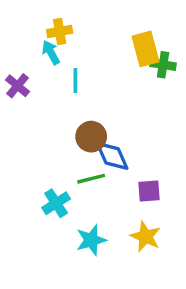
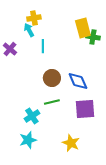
blue diamond: (112, 156) -> (78, 81), moved
purple square: (149, 191) -> (85, 109), size x1.5
yellow star: (146, 237) -> (71, 143), moved
cyan star: (91, 240) -> (28, 140), moved

